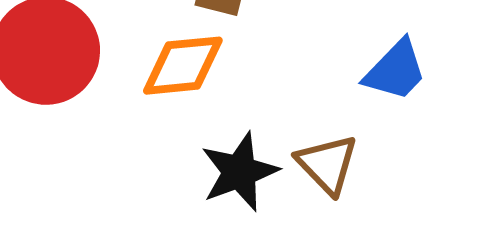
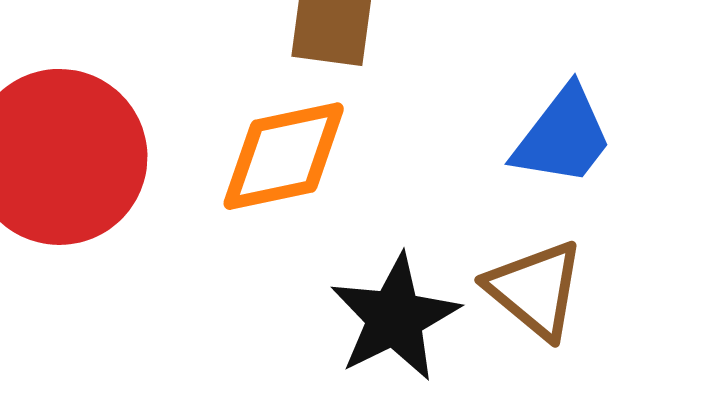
blue trapezoid: (395, 70) -> (563, 136), moved

